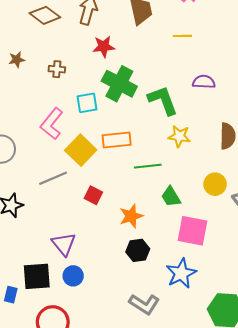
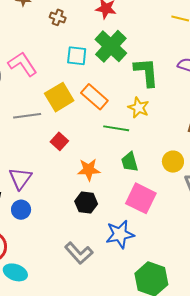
pink L-shape: (52, 124) -> (22, 64), moved, turned 92
yellow star: (179, 136) -> (139, 108), moved
orange rectangle: (117, 140) -> (94, 97), turned 32

